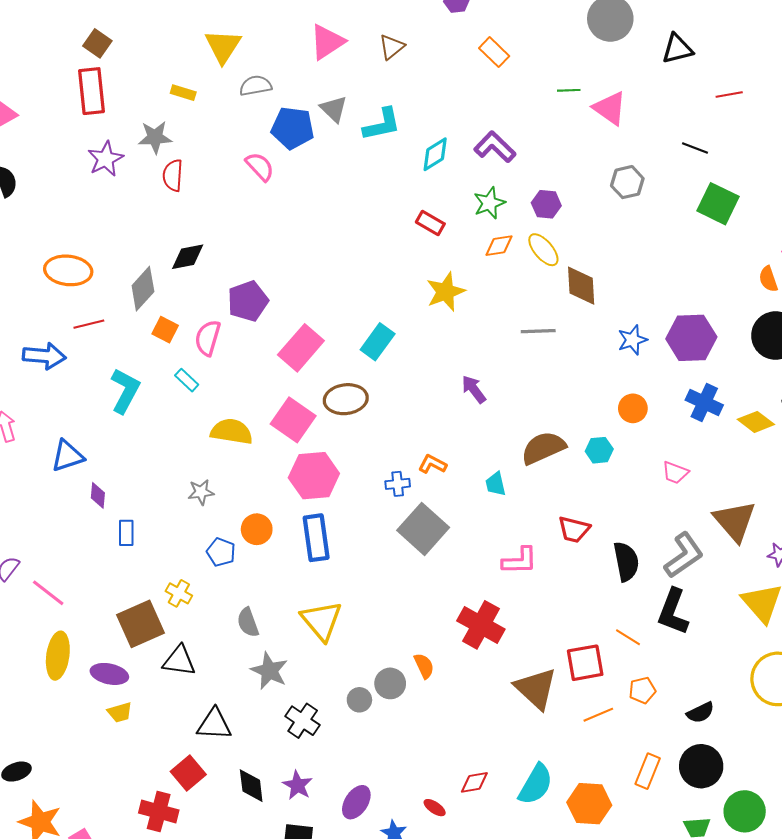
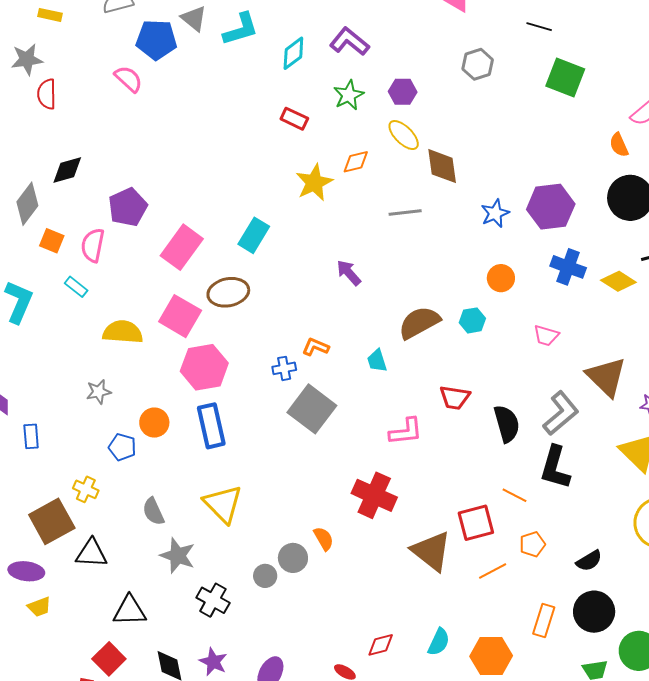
orange diamond: (499, 246) -> (356, 162), moved
cyan semicircle: (536, 784) -> (439, 642), size x0.7

